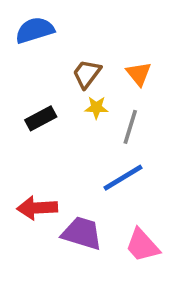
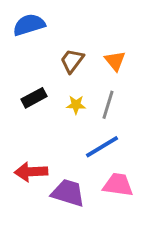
yellow star: (96, 108) -> (76, 105), moved
pink trapezoid: (142, 245) -> (118, 185), moved, turned 140

